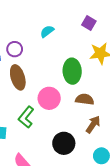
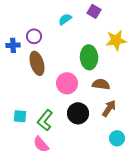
purple square: (89, 23) -> (94, 11), moved
green L-shape: (26, 117) -> (45, 120), moved
black circle: (64, 143) -> (78, 113), moved

